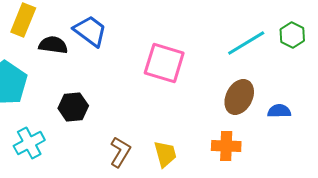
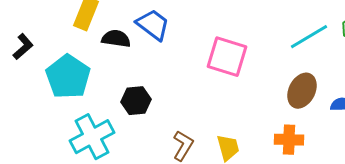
cyan cross: (29, 143) -> (92, 137), size x1.4

